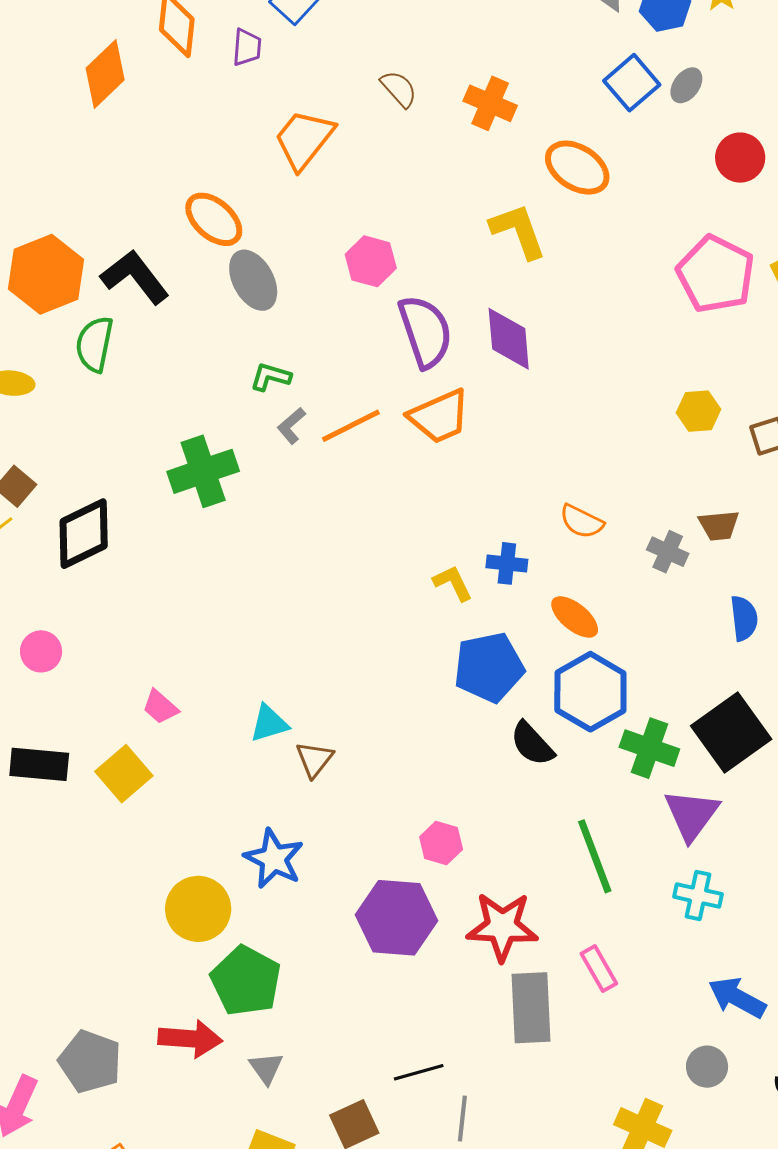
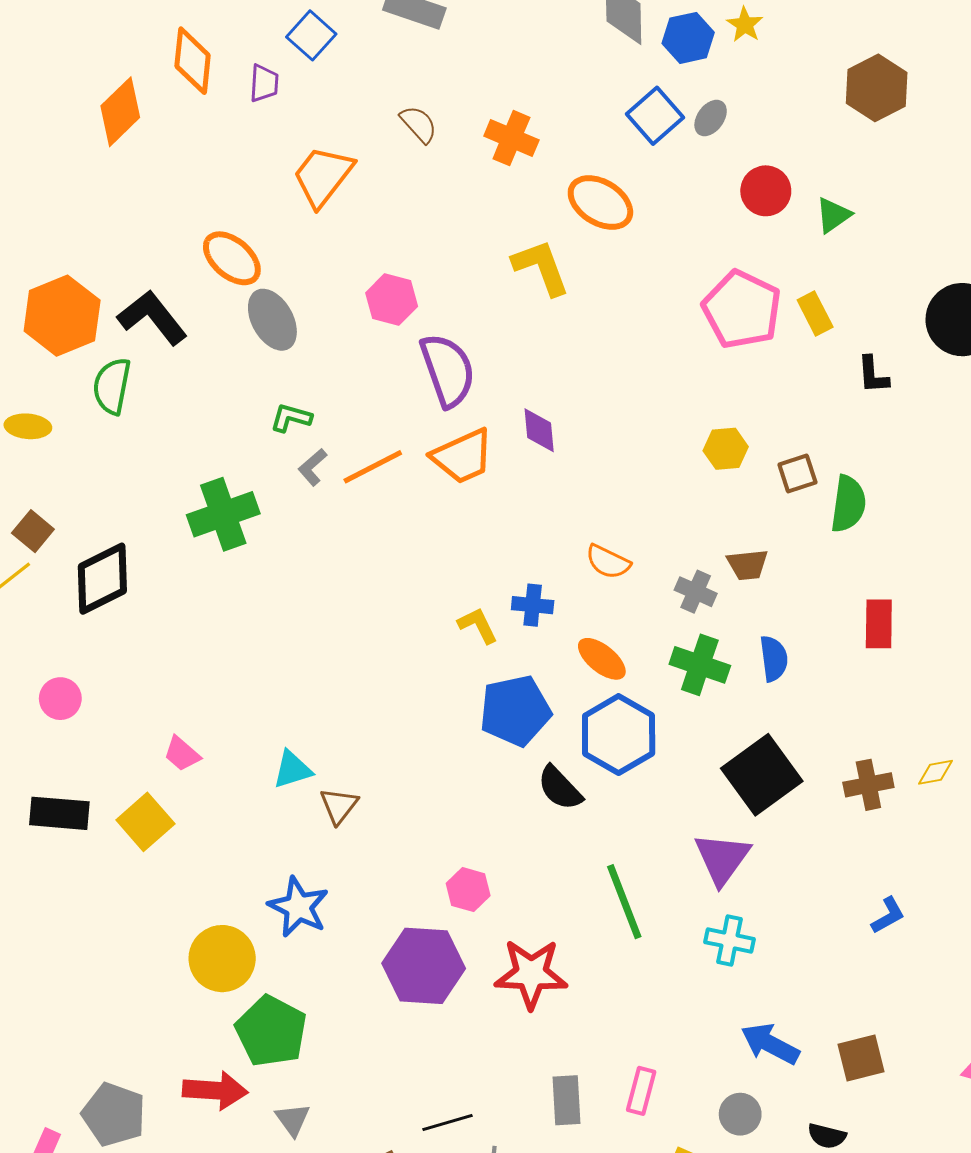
purple diamond: (509, 339) -> (539, 430), moved, size x0.7
green cross: (649, 748) -> (700, 665), moved
pink rectangle: (599, 969) -> (641, 1091), moved, turned 45
gray rectangle: (531, 1008) -> (566, 1100), moved, size x0.7

